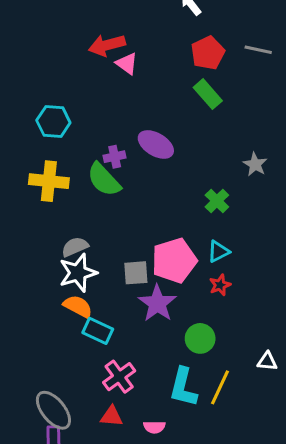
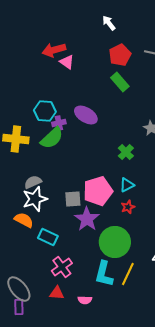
cyan hexagon: (53, 122) -> (45, 111), moved
green semicircle: (104, 180) -> (52, 138), turned -90
orange semicircle: (78, 306) -> (24, 220), moved
green circle: (200, 338) -> (115, 242), size x1.6

